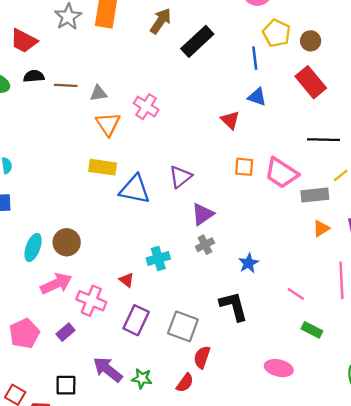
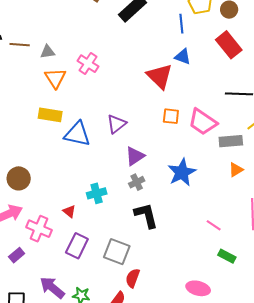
red triangle: (230, 120) -> (160, 76), size x1.6
blue star: (249, 263) -> (182, 172), moved, size x1.6
black L-shape: (234, 306) -> (146, 215), moved

